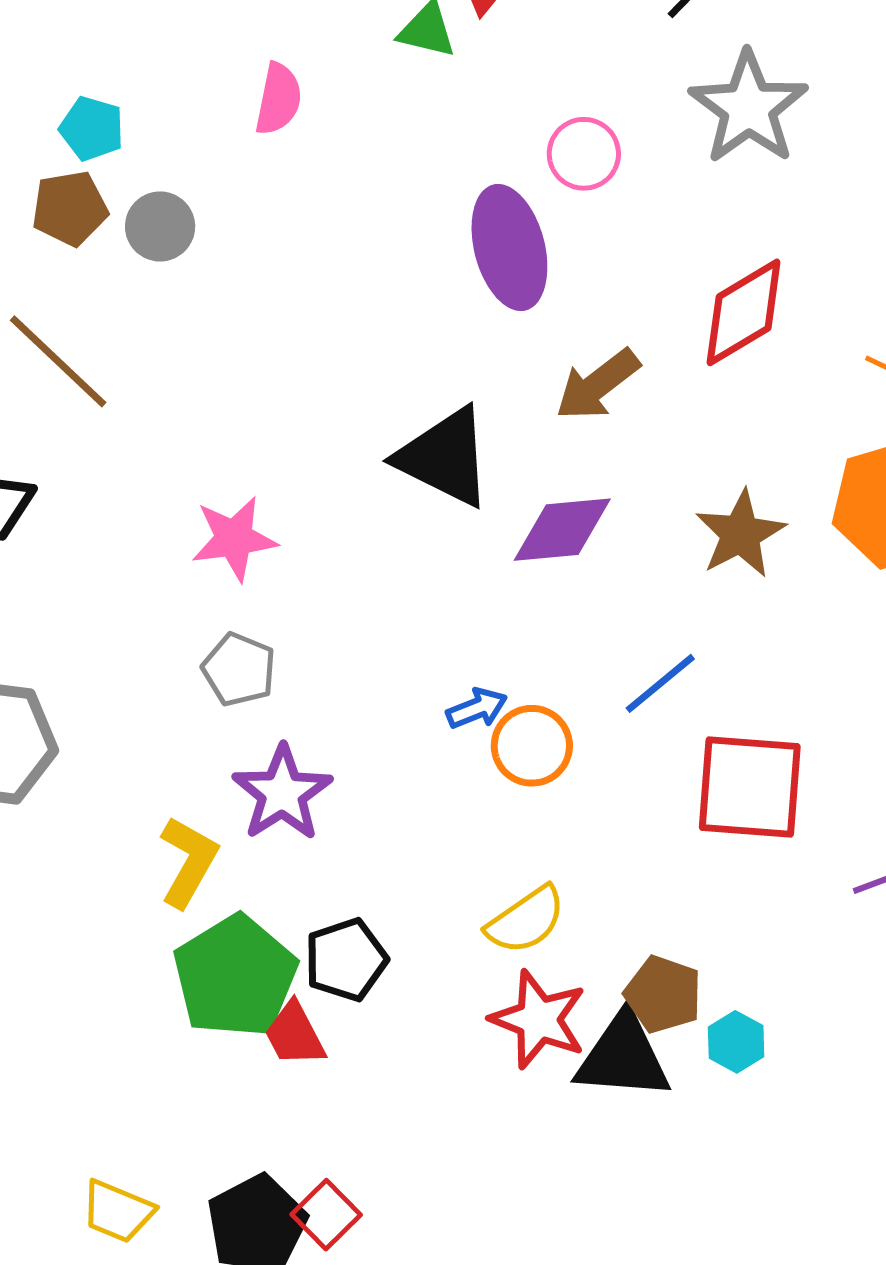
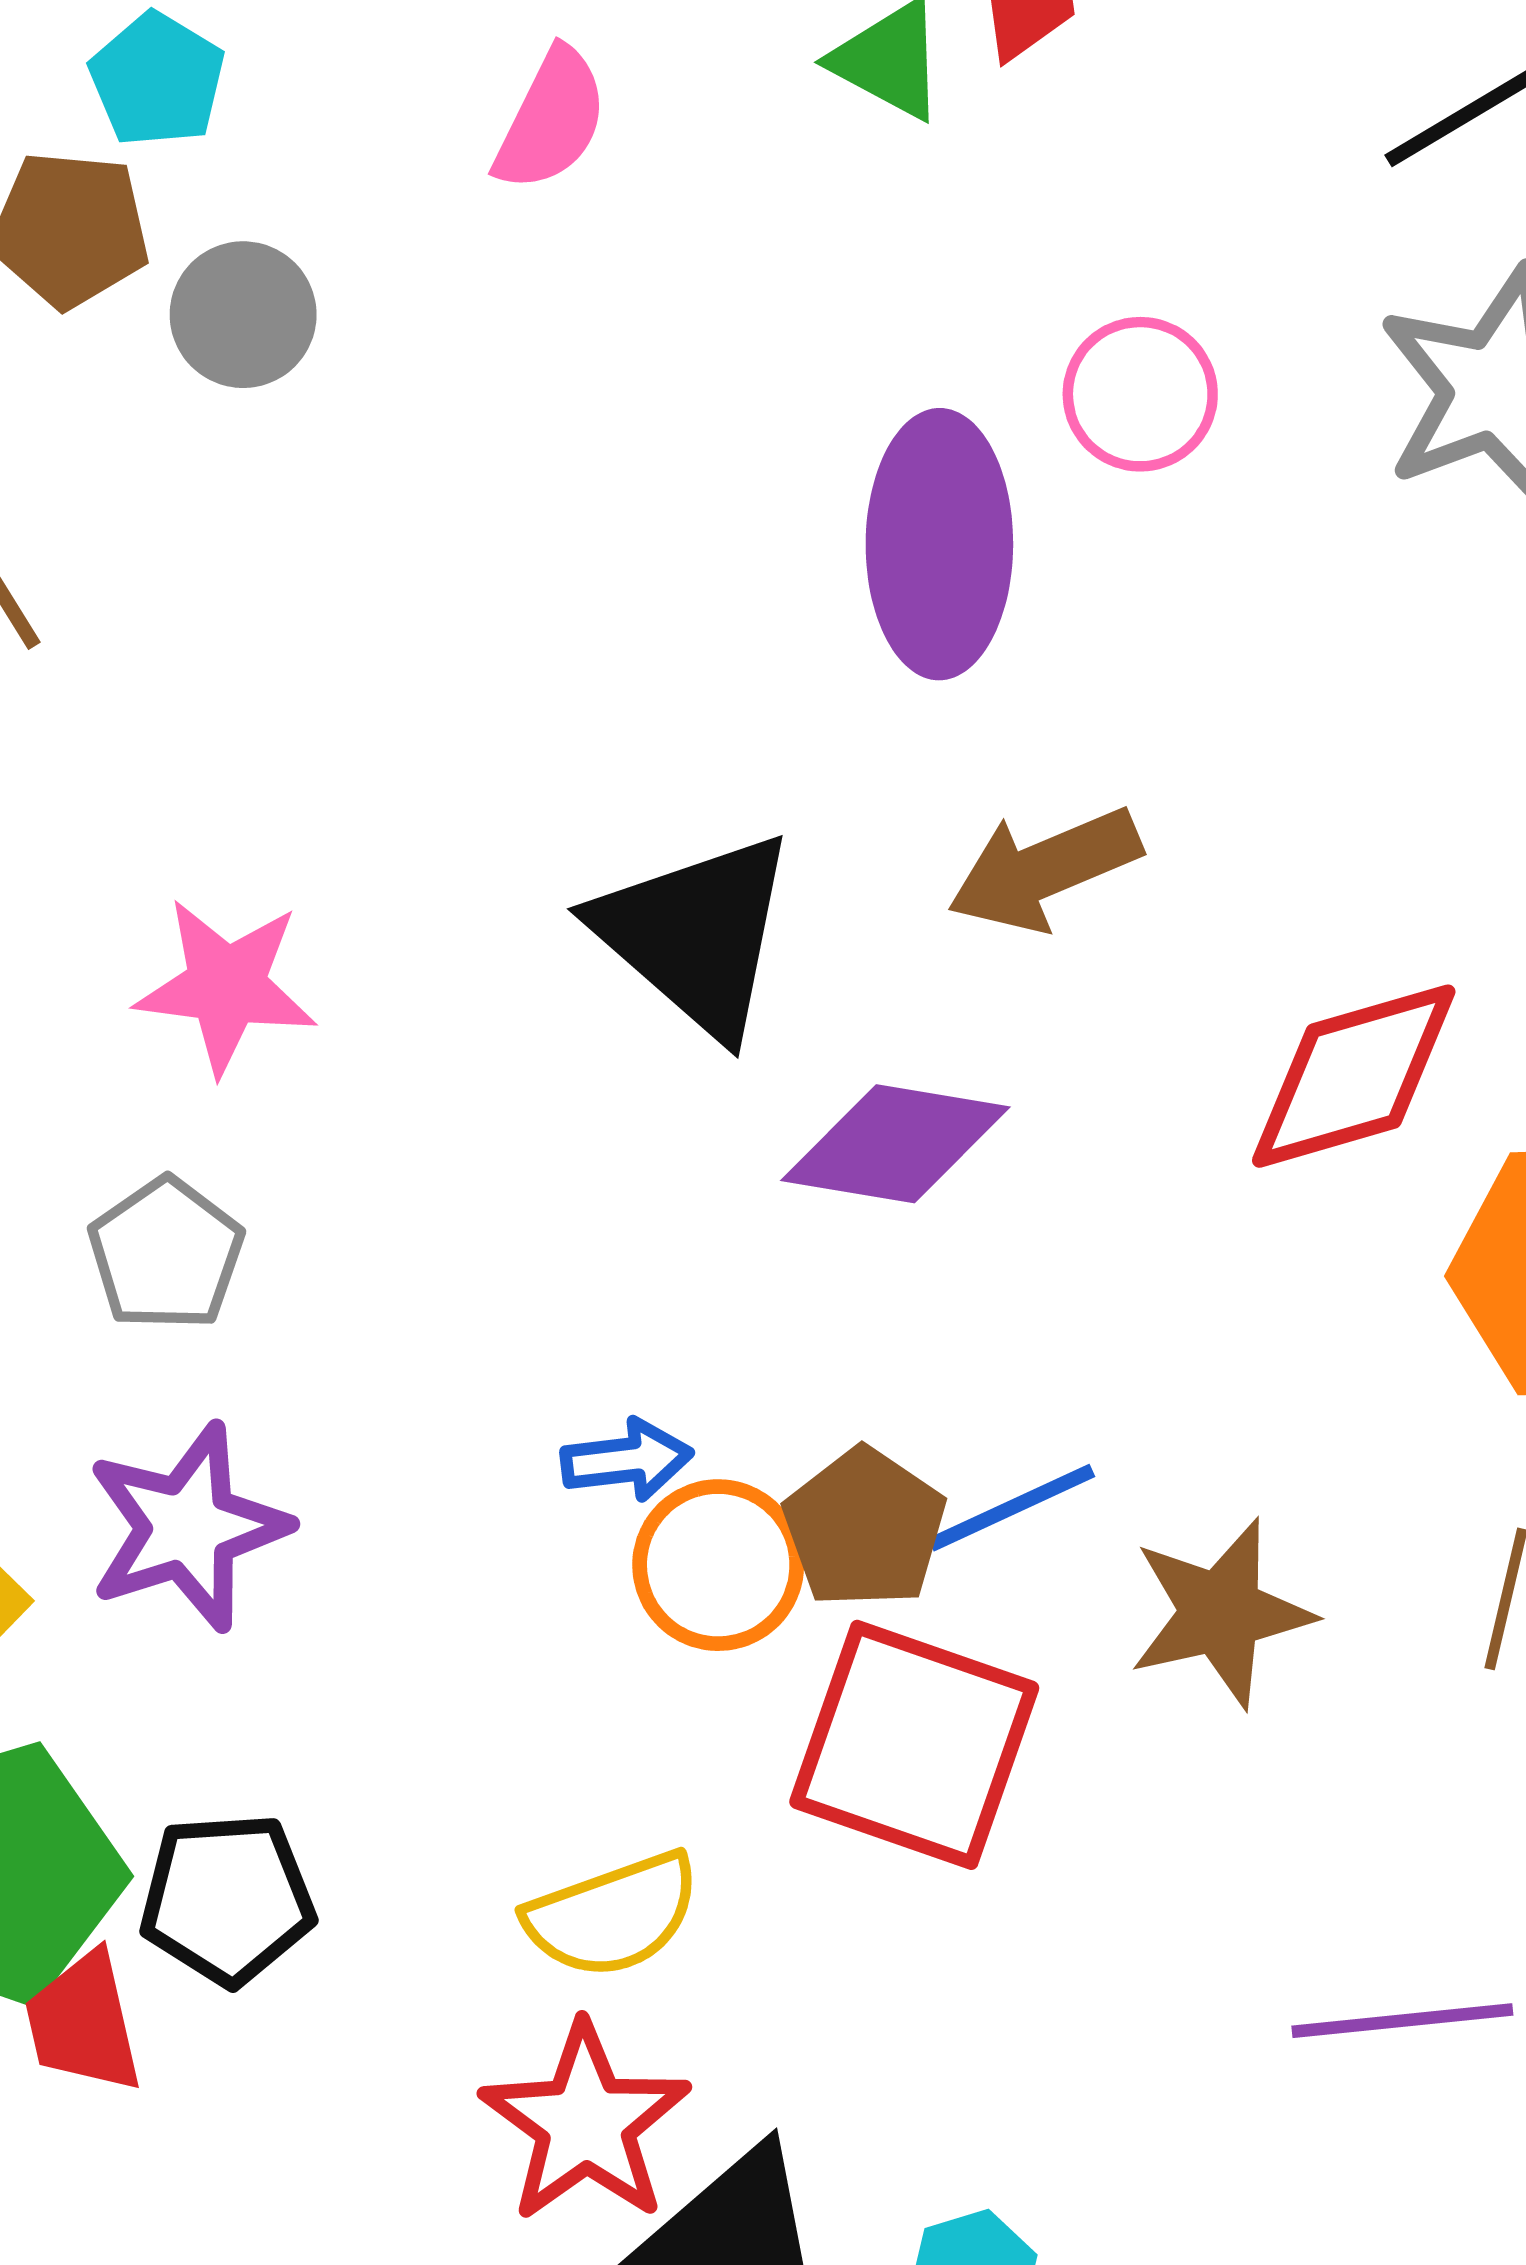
red diamond: (744, 312) -> (1354, 1076), moved
brown star: (740, 534) -> (1221, 1613), moved
red square: (750, 787) -> (914, 1745), moved
brown pentagon: (663, 994) -> (865, 1528), moved

